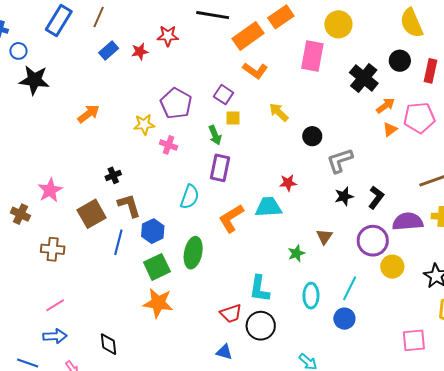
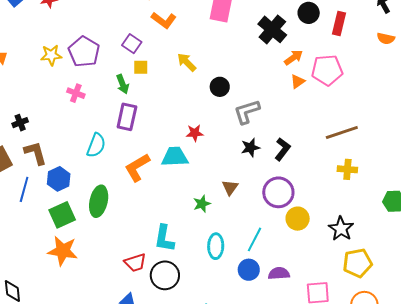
yellow star: (144, 124) -> (51, 55), moved
purple semicircle: (408, 222) -> (279, 273), moved, size x0.7

